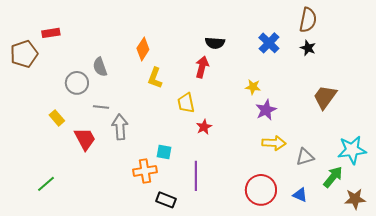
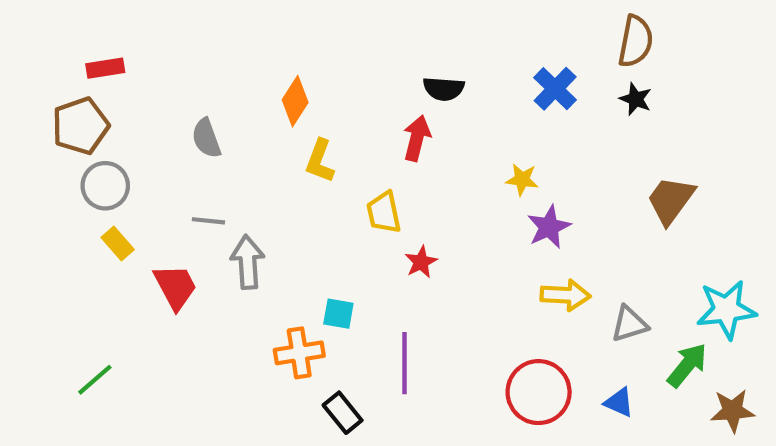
brown pentagon: (24, 54) -> (80, 126), moved
gray circle: (77, 83) -> (105, 186), moved
black rectangle: (166, 200) -> (343, 413), turned 30

